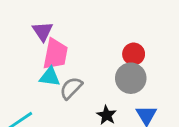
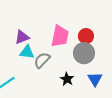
purple triangle: (43, 31) -> (22, 37), moved, turned 42
pink trapezoid: (55, 54) -> (60, 36), moved

